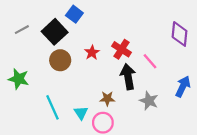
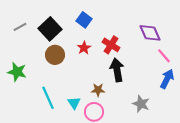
blue square: (74, 14) -> (84, 20), moved
purple diamond: (180, 34) -> (150, 33), moved, turned -30
pink line: (150, 61) -> (164, 56), moved
gray star: (149, 101) -> (141, 104), moved

